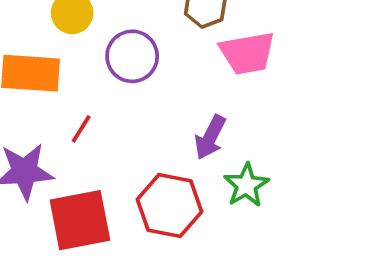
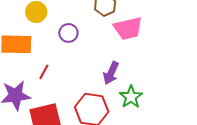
purple circle: (132, 56) -> (68, 33), size x0.7

